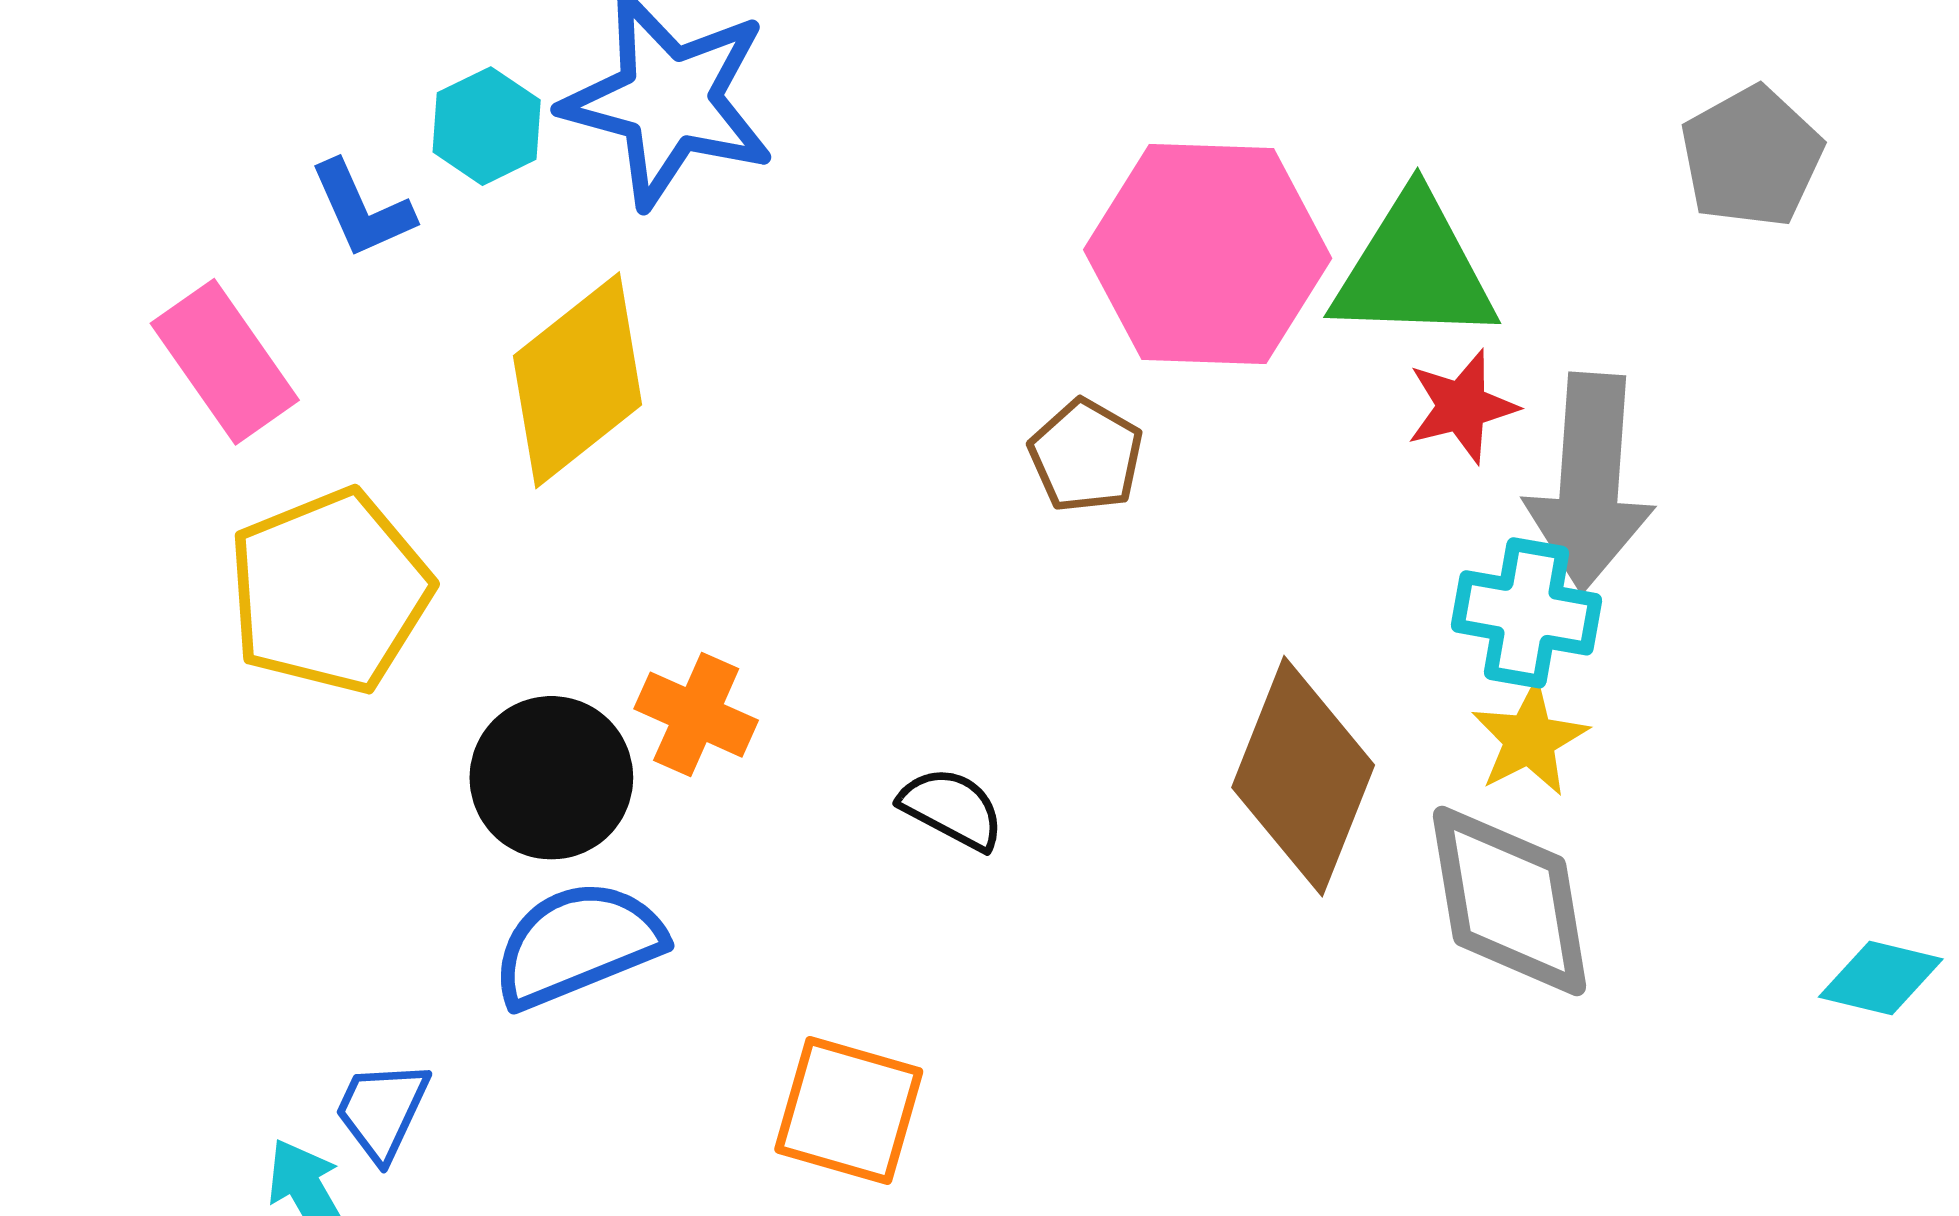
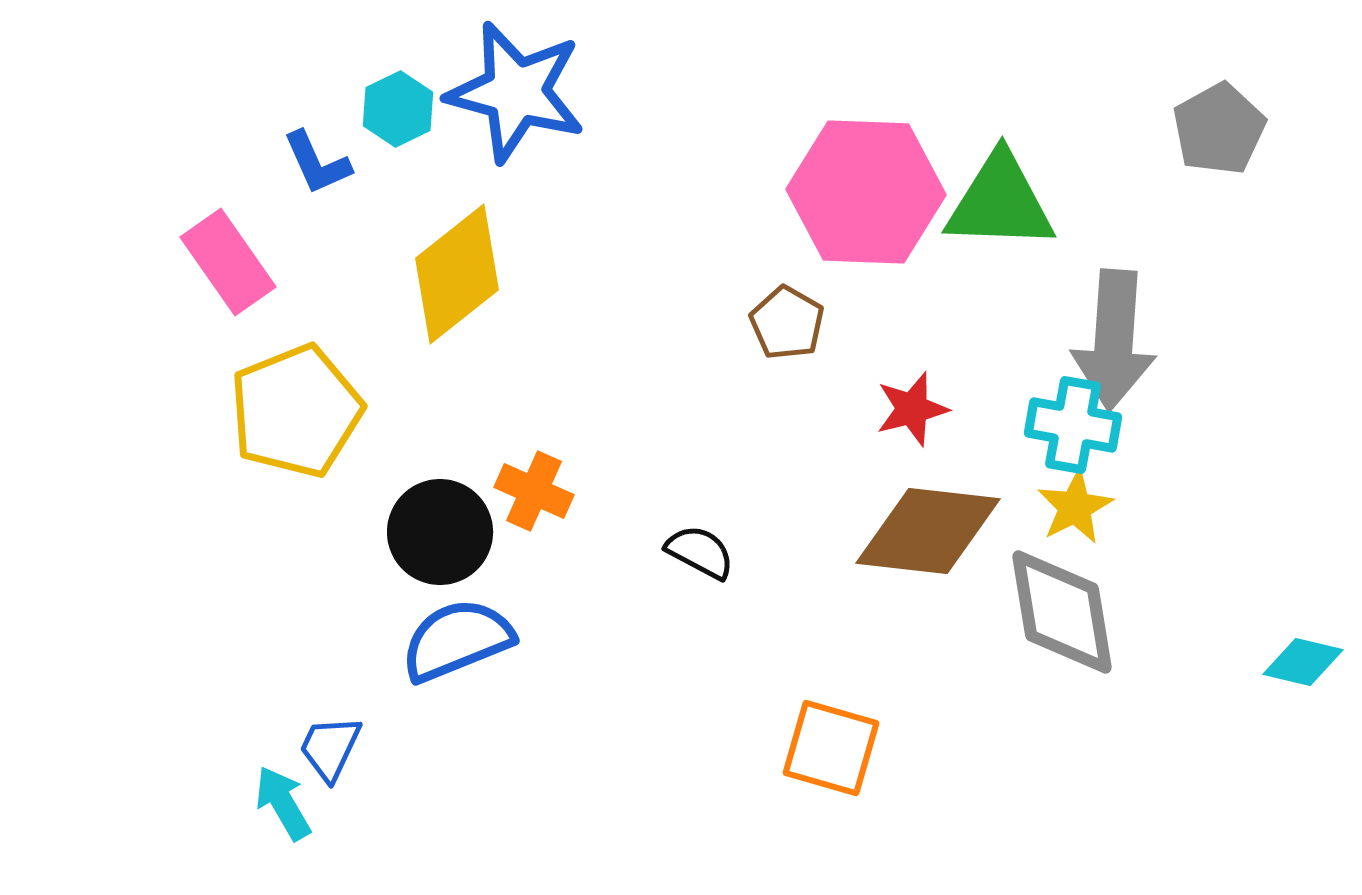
red star: (1462, 406) -> (912, 409), moved
brown diamond: (1303, 776) -> (928, 531), turned 75
orange square: (849, 1110) -> (831, 748), moved

